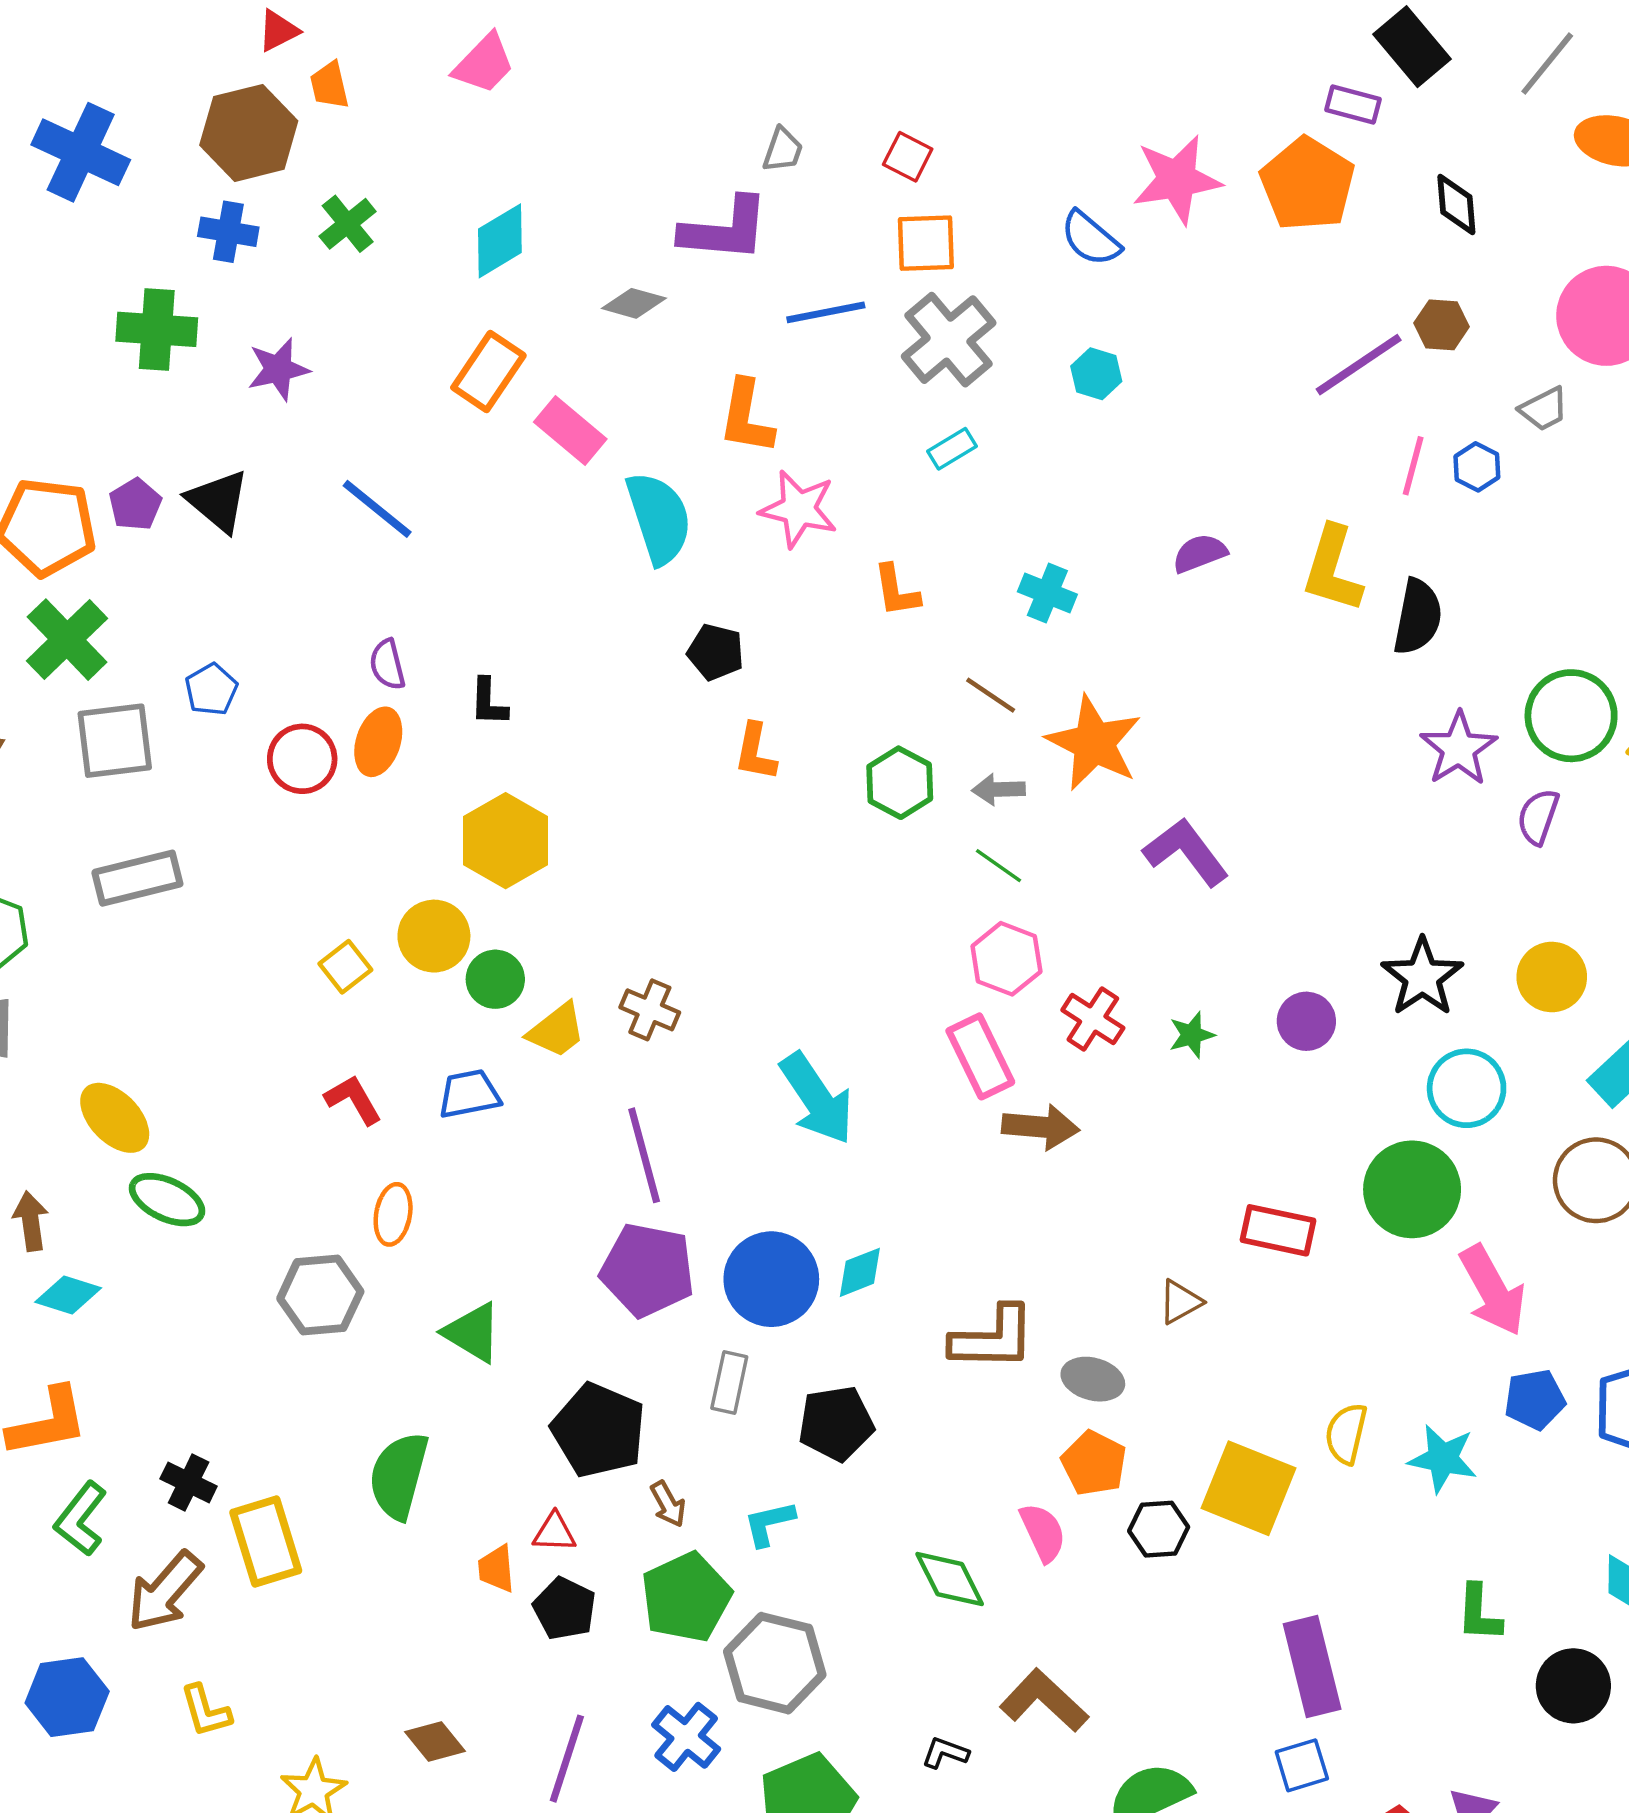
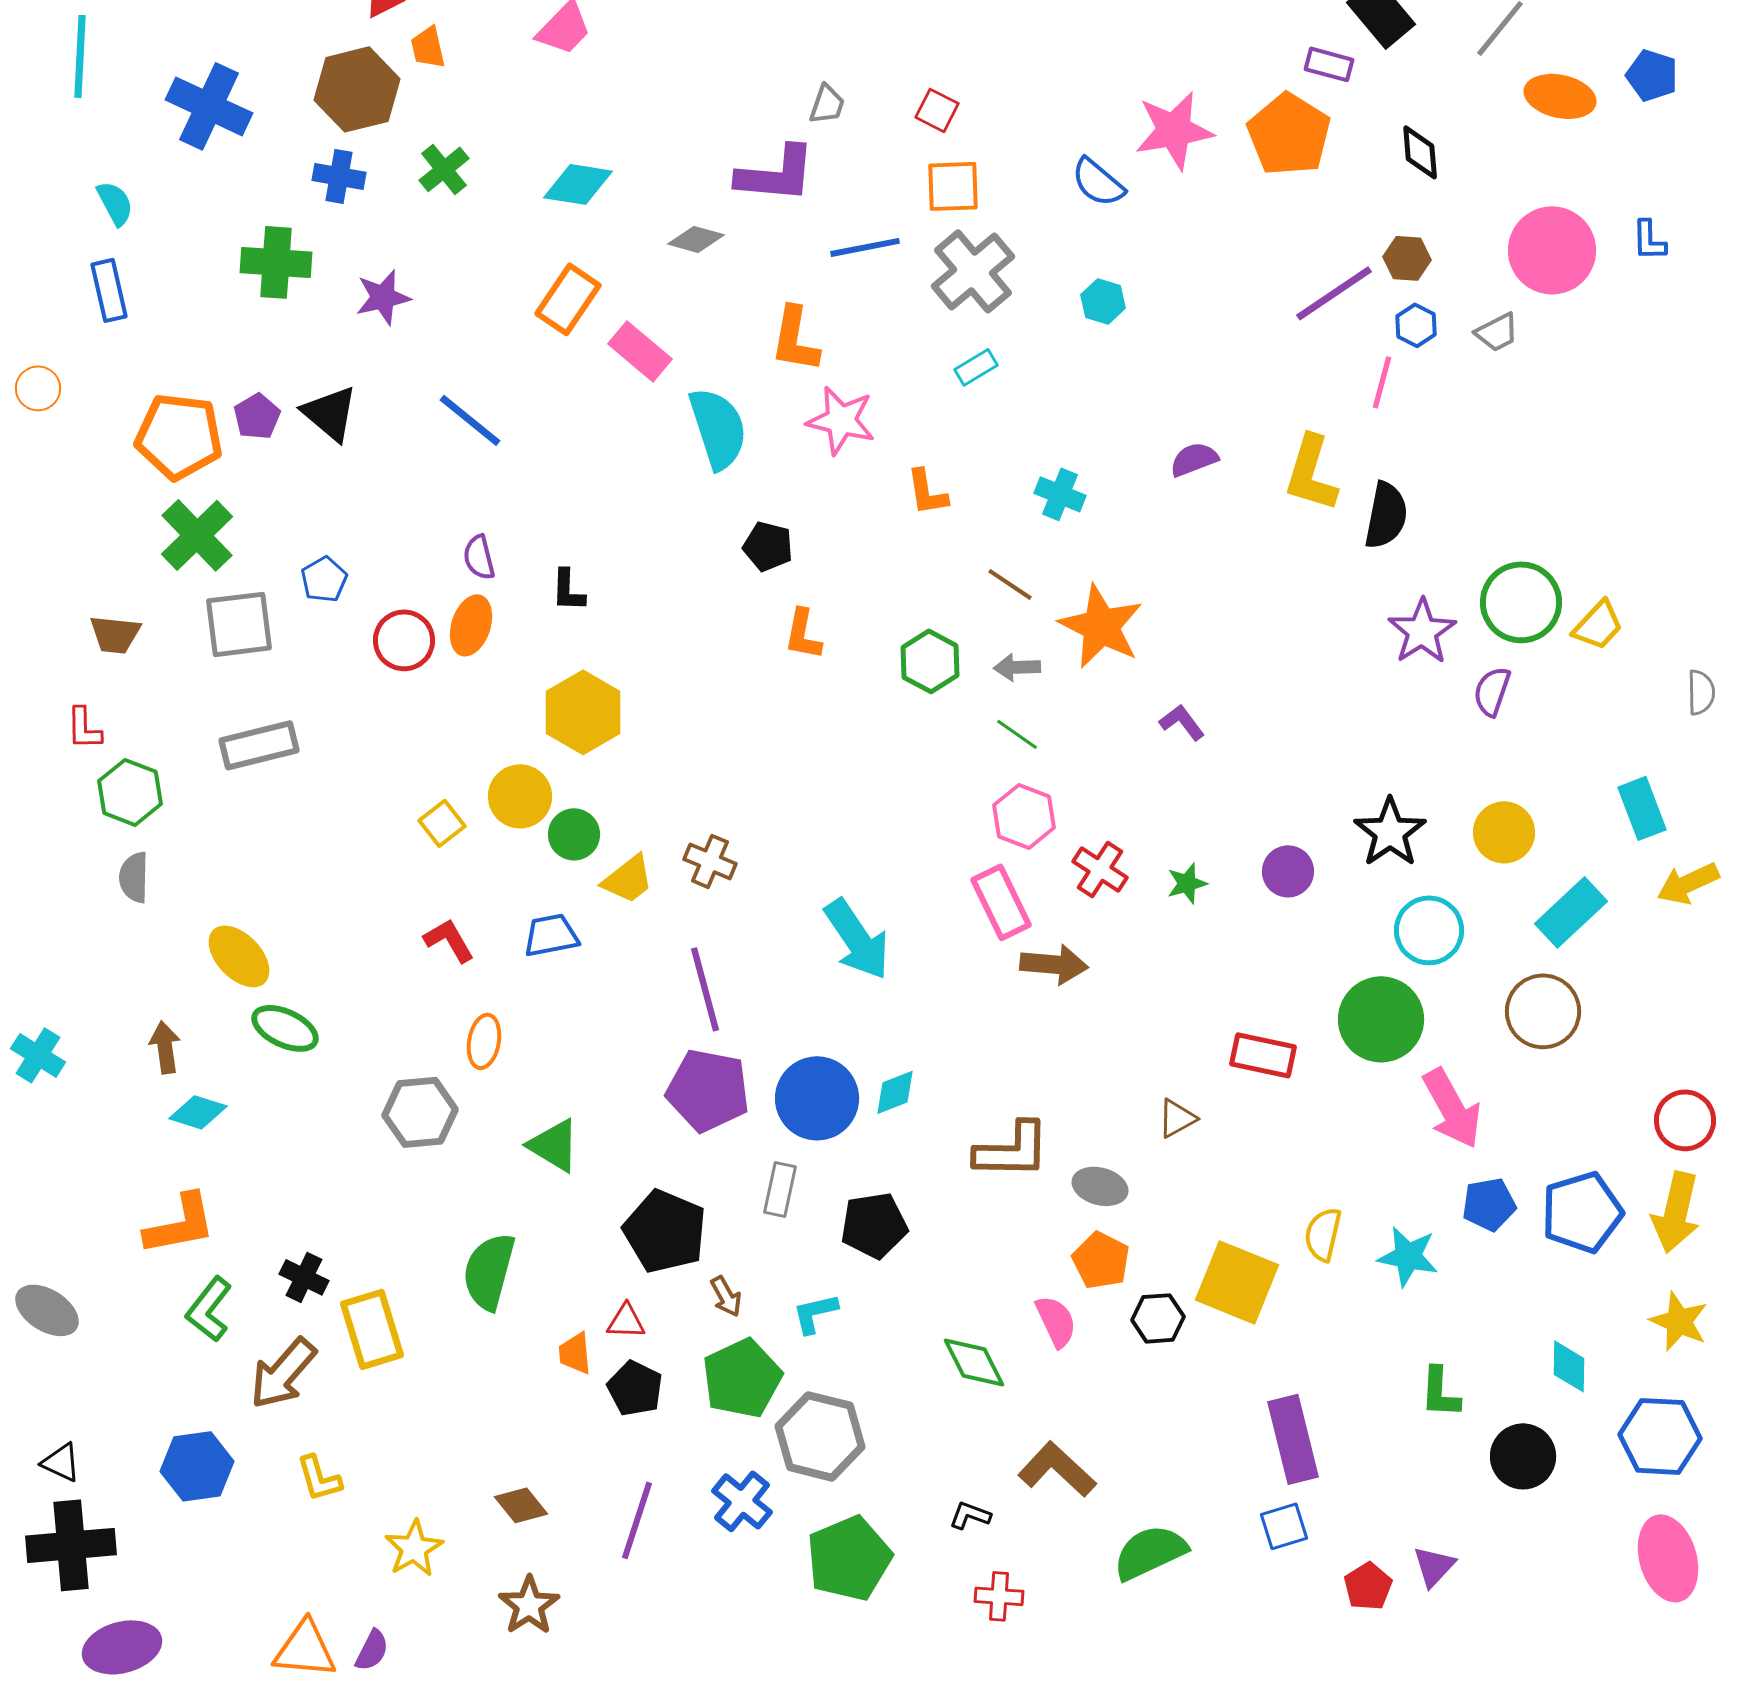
cyan diamond: (500, 241) -> (578, 184), turned 40
blue hexagon: (1477, 467) -> (1416, 325), moved
purple L-shape: (1186, 852) -> (1182, 722), size x0.6

